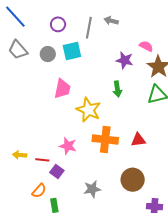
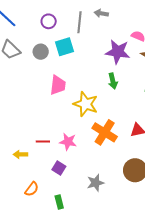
purple star: (125, 60) -> (118, 52), size x1.4
orange cross: (105, 139) -> (105, 132), turned 30
red line: (42, 160) -> (43, 142), moved
orange semicircle: (39, 191) -> (32, 189), moved

